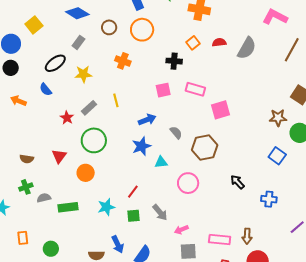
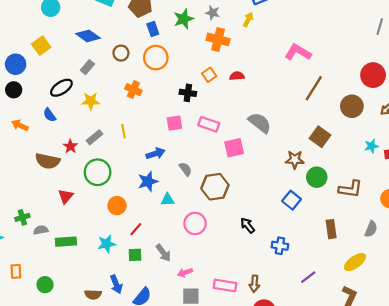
gray semicircle: (247, 48) -> (260, 123), moved, turned -85
red triangle: (59, 156) -> (66, 196), moved
brown semicircle: (27, 159) -> (48, 161), moved, size x1.6
orange circle: (86, 173) -> (117, 206), moved

